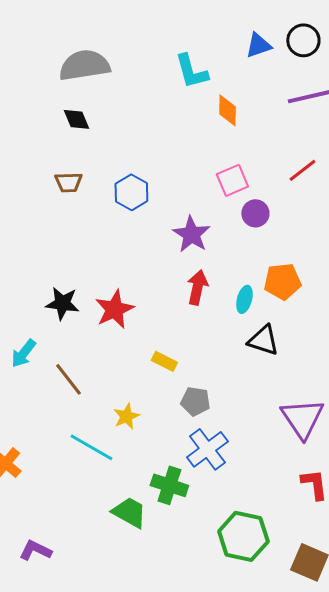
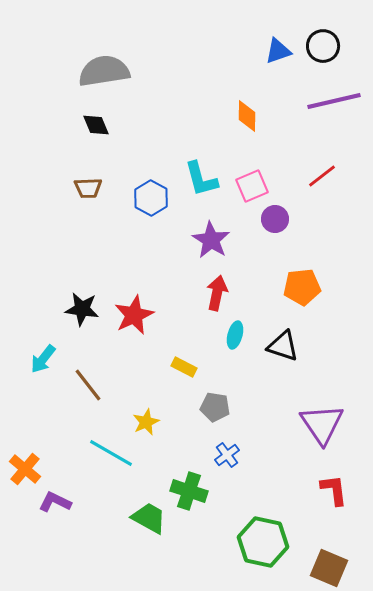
cyan L-shape: (191, 71) -> (201, 179), moved
cyan ellipse: (244, 299) -> (235, 335), moved
blue cross: (207, 449) -> (227, 455), size x0.6
purple L-shape: (35, 550) -> (55, 502), moved

